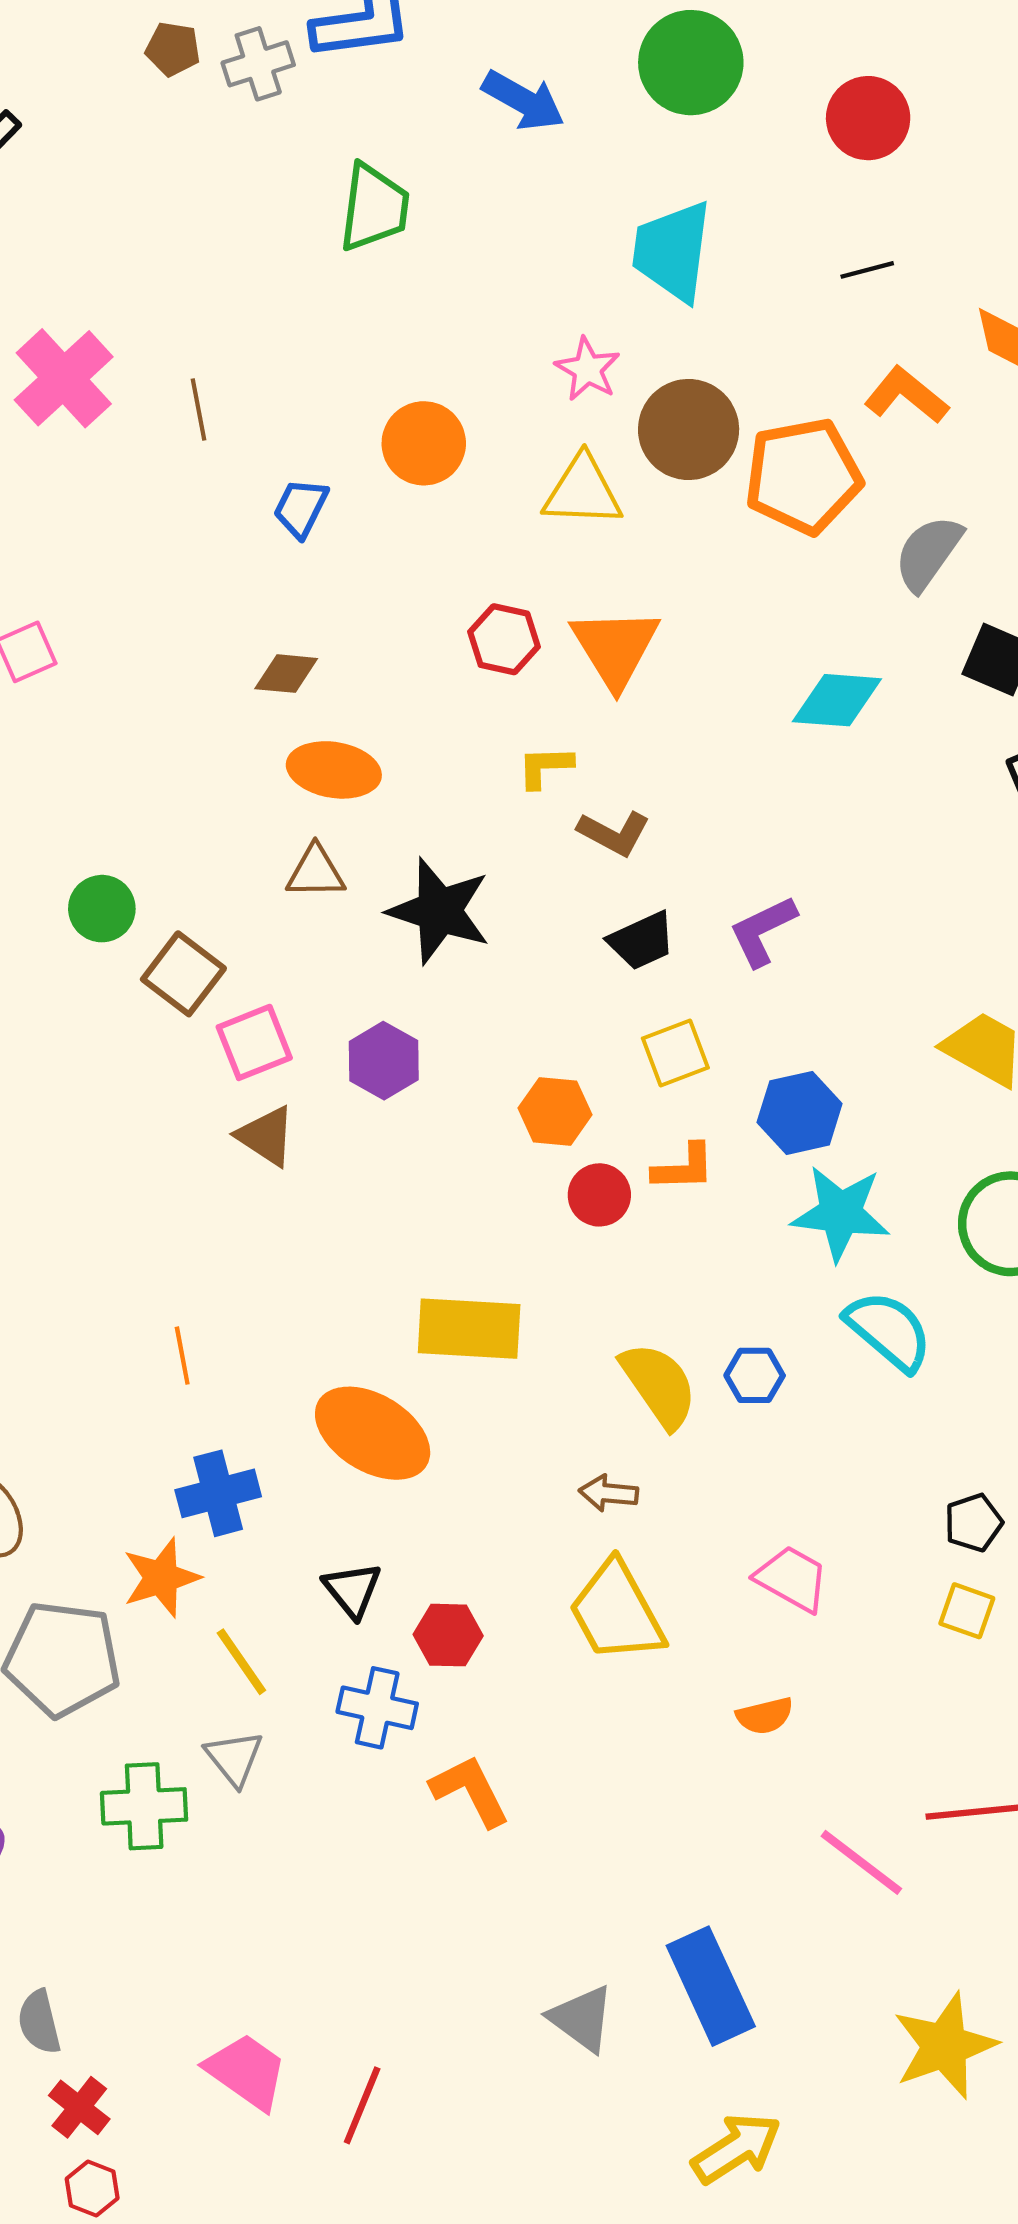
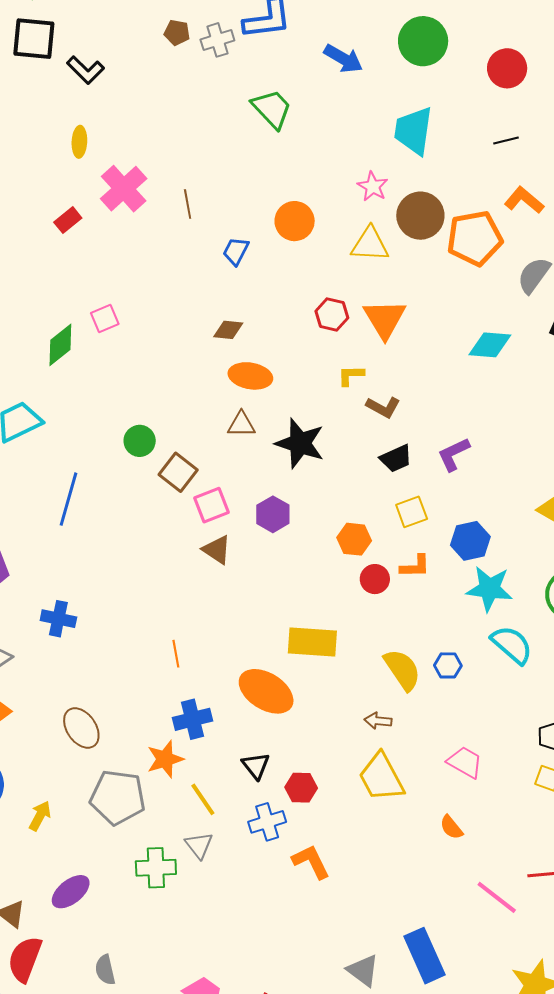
green trapezoid: (374, 208) -> (272, 109), turned -51
blue cross: (377, 1708) -> (267, 822), turned -30
orange semicircle: (765, 1716) -> (451, 827), turned 64

